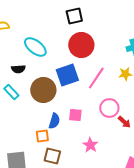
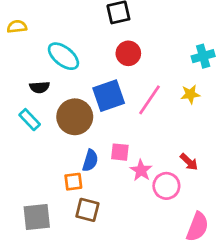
red circle: (81, 45) -> (128, 53), size x0.7
pink circle: (109, 108) -> (166, 186), moved
pink star: (90, 145) -> (141, 170), moved

